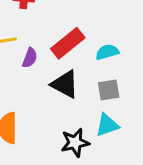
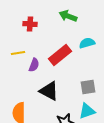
cyan semicircle: (107, 52) -> (87, 43), moved
black triangle: (65, 84) -> (49, 91), moved

